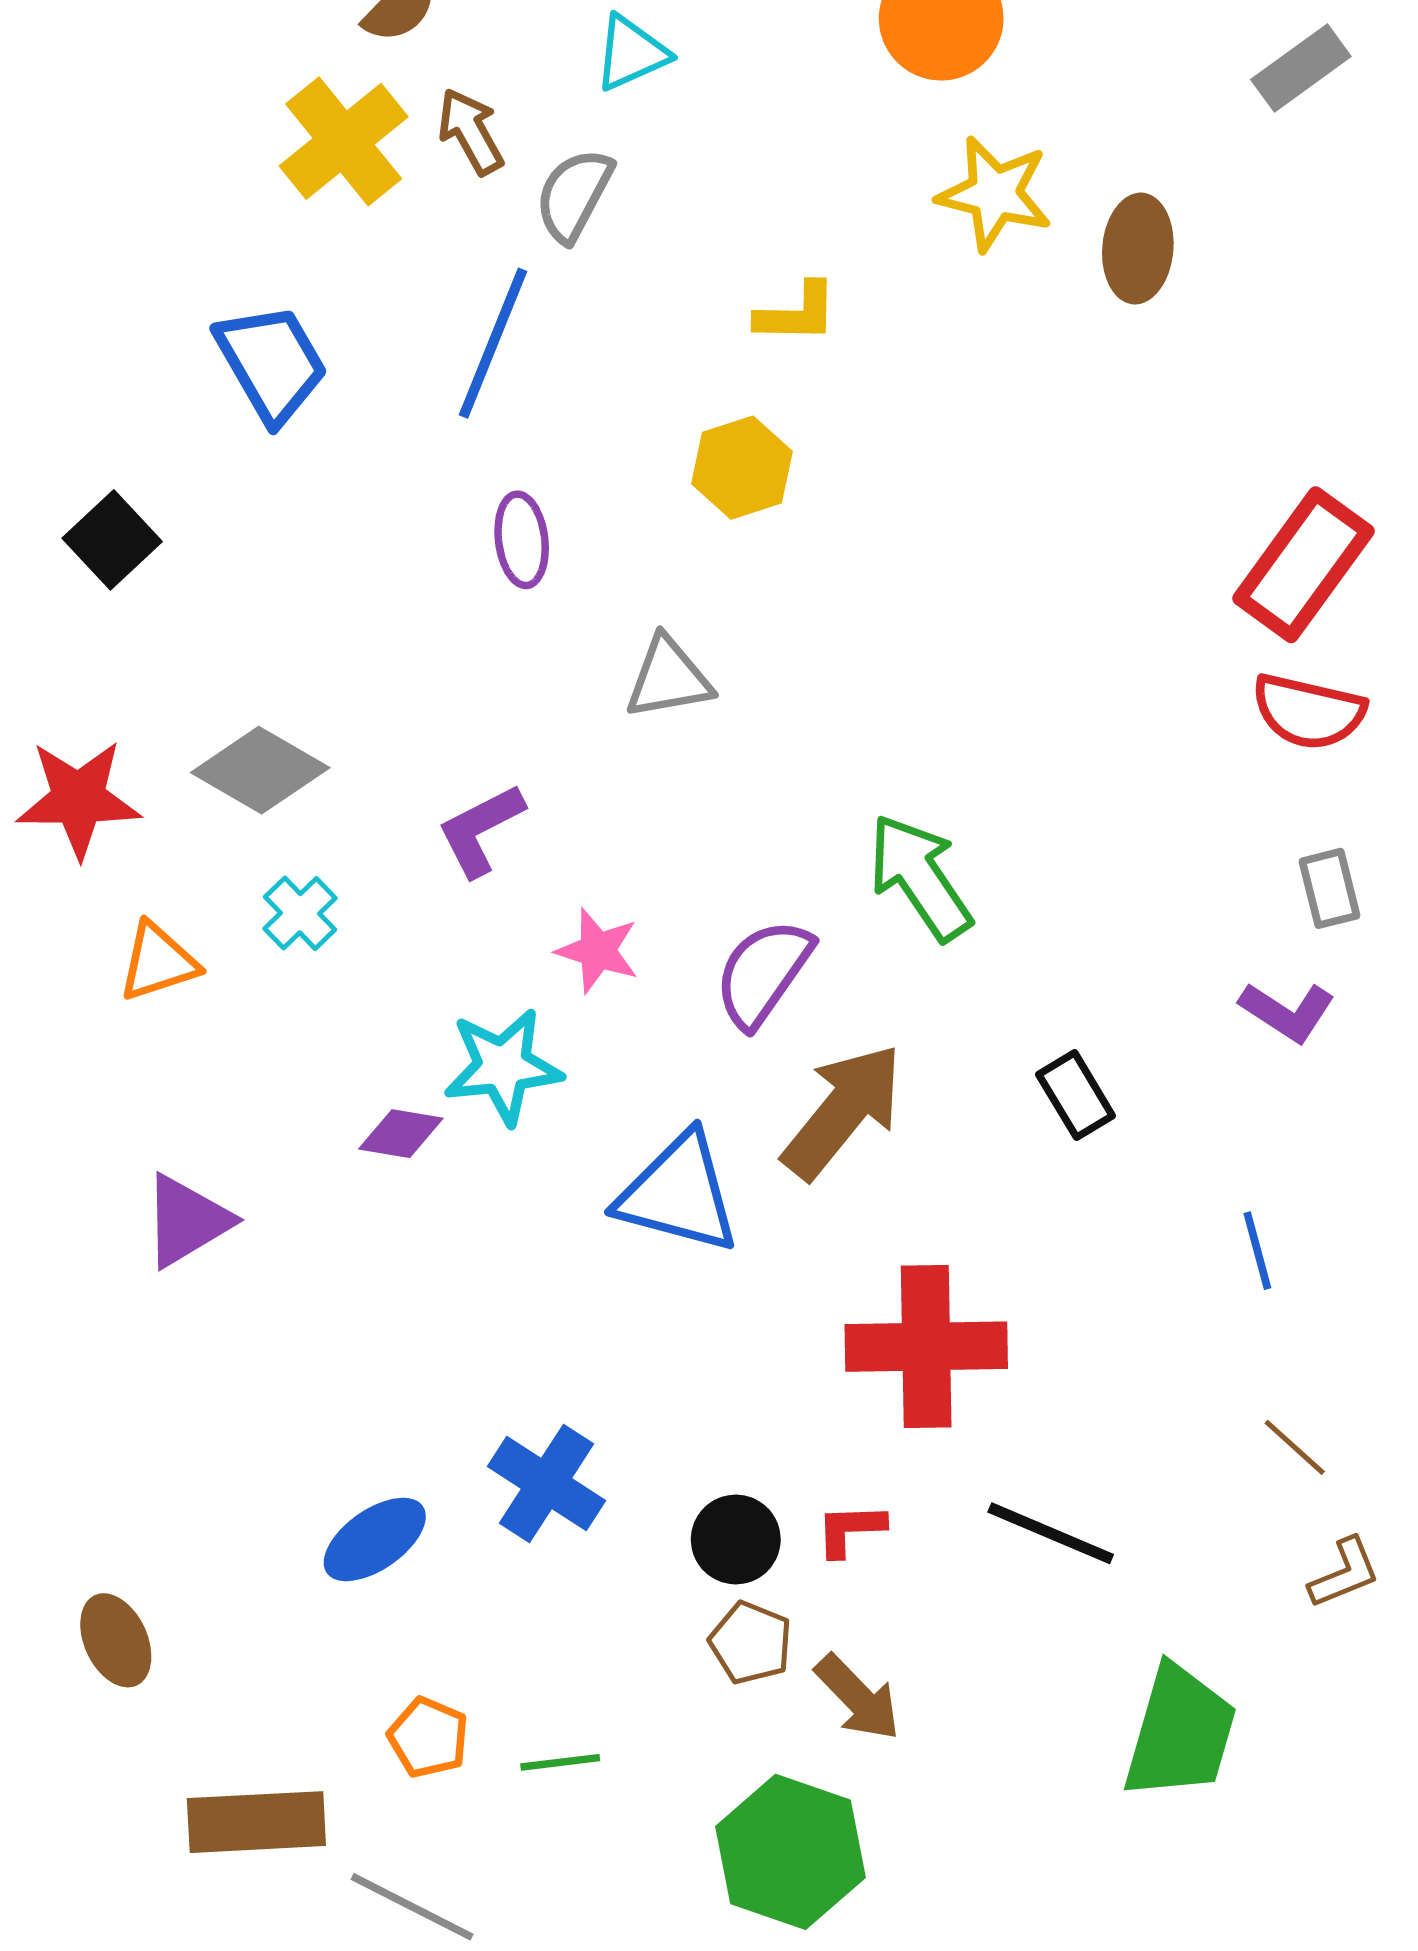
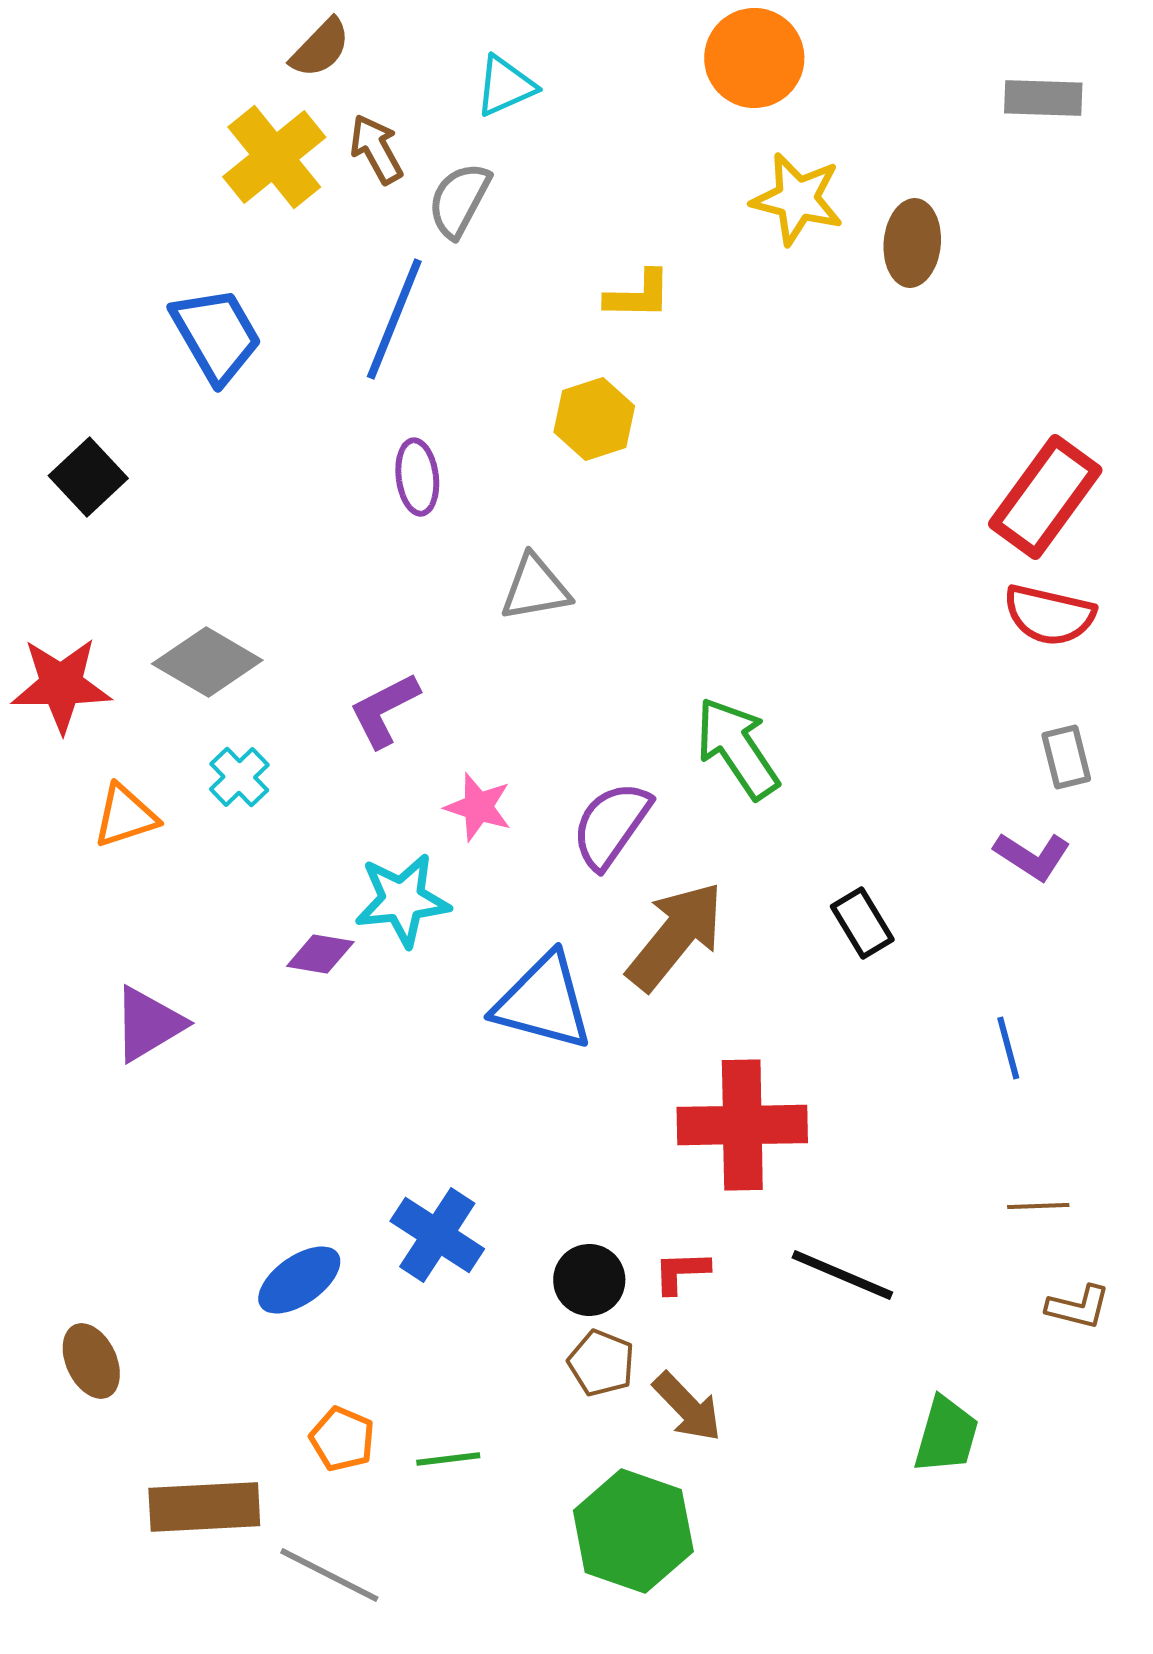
gray rectangle: (1301, 68) -> (1043, 98), turned 38
brown line: (1295, 1447) -> (1038, 1206), turned -44
brown L-shape: (1344, 1573) -> (1078, 1307), turned 36
green trapezoid: (1180, 1732) -> (946, 1435), size x0.7

